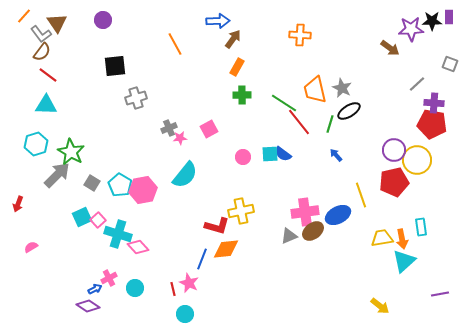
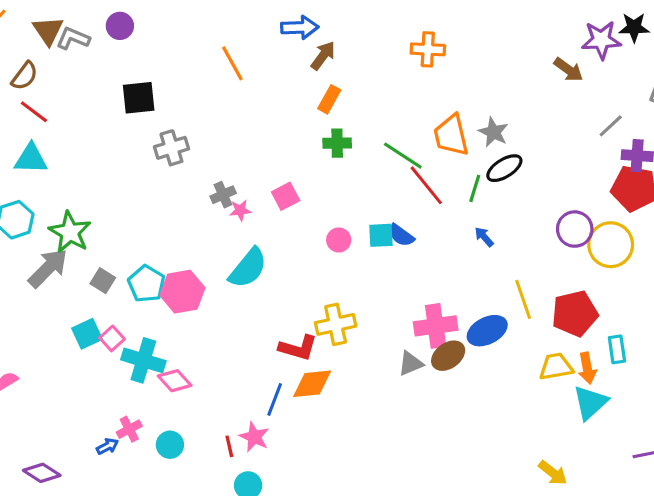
gray L-shape: (41, 34) -> (73, 38), moved, turned 150
red pentagon: (394, 182) -> (575, 313), moved
purple diamond: (88, 306) -> (42, 473), moved

